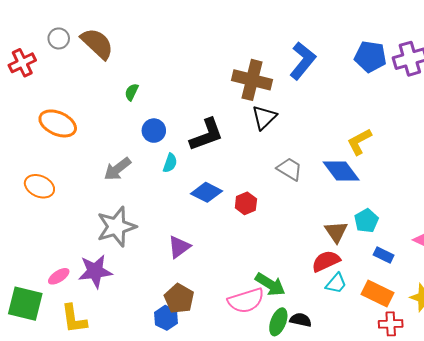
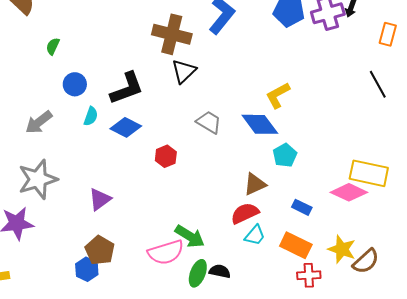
blue diamond: (206, 192) -> (126, 127), moved
cyan pentagon: (366, 221) -> (285, 155), moved
brown triangle: (336, 232) -> (255, 184), turned 40

